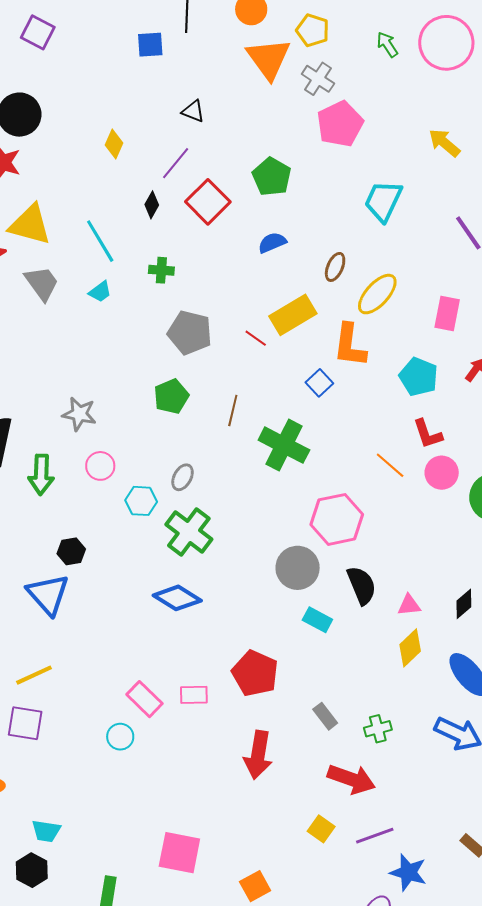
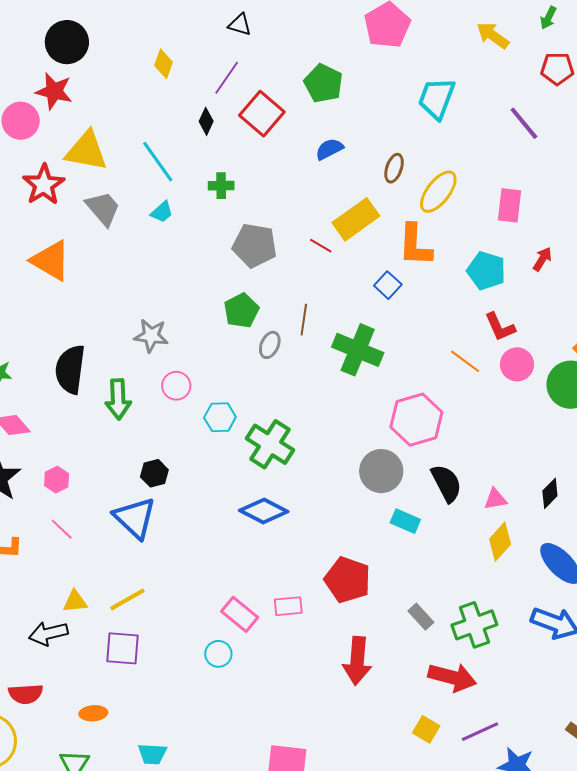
gray ellipse: (183, 477) -> (270, 345), moved
green cross: (378, 729) -> (474, 625), size x1.6

